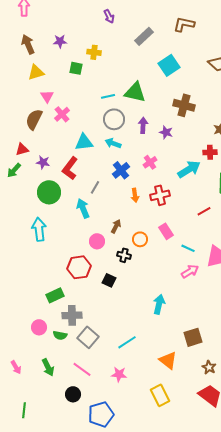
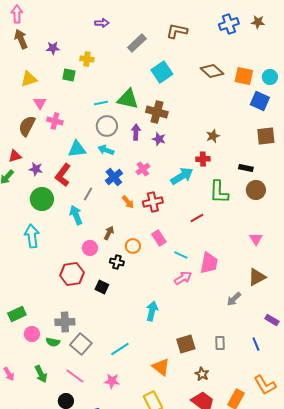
purple arrow: (109, 16) -> (102, 23), turned -64
brown arrow: (28, 44) -> (21, 39), moved
brown cross: (184, 105) -> (157, 112), moved
pink cross: (62, 114) -> (55, 121), turned -35
orange arrow: (135, 195) -> (128, 202), turned -32
green rectangle: (55, 295) -> (17, 314), moved

